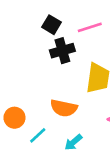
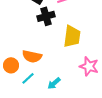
orange semicircle: (64, 108) -> (32, 56), moved

